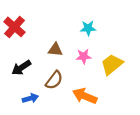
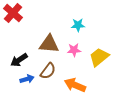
red cross: (15, 27) -> (13, 13), moved
brown triangle: (55, 50) -> (49, 44), size x1.5
blue arrow: (30, 98) -> (27, 79), moved

